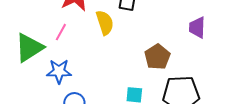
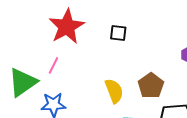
yellow semicircle: (105, 23) -> (114, 91), moved

